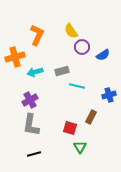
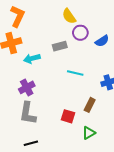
orange L-shape: (37, 35) -> (17, 16), moved
gray rectangle: (62, 71) -> (60, 46), moved
green triangle: (80, 147) -> (89, 133), moved, turned 32

